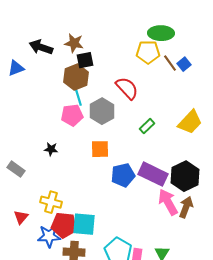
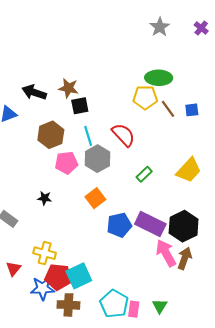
blue square: (184, 64) -> (192, 110), moved, turned 32
brown hexagon: (76, 77) -> (51, 135), moved
cyan line: (78, 96) -> (88, 136), moved
orange square: (100, 149) -> (95, 198), turned -36
cyan square: (84, 224) -> (79, 276), turned -30

